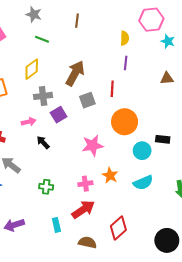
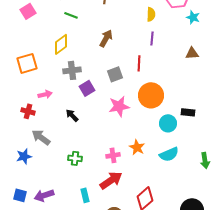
brown arrow: (75, 73) -> (106, 38), moved, size x0.7
pink arrow: (29, 122) -> (45, 94), moved
pink star: (93, 145) -> (119, 106), moved

